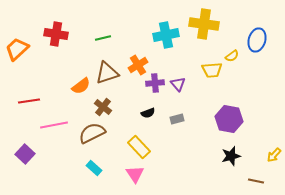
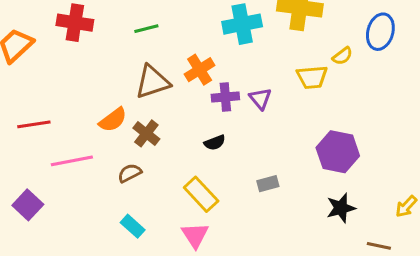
orange semicircle: (81, 86) -> (113, 120), moved
gray rectangle: (177, 119) -> (268, 184), moved
brown semicircle: (92, 133) -> (130, 173), size x0.6

